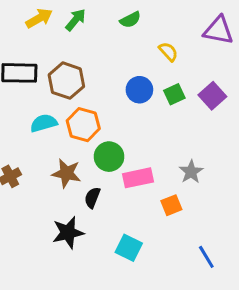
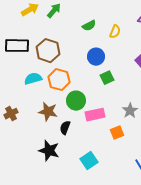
green semicircle: (130, 20) -> (89, 26), moved
yellow semicircle: (168, 52) -> (115, 32), turned 64
green square: (174, 94) -> (107, 78), moved
black star: (68, 233) -> (49, 151), turned 30
cyan square: (129, 248) -> (89, 161), turned 30

